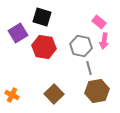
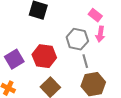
purple square: (18, 33) -> (14, 59), moved
red hexagon: (44, 47) -> (44, 56), moved

